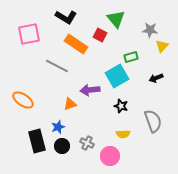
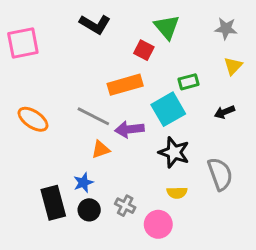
gray star: (150, 30) -> (226, 29), moved
pink square: (29, 34) -> (23, 43), moved
orange rectangle: (76, 44) -> (125, 85), moved, turned -50
gray line: (57, 66) -> (93, 116), moved
orange ellipse: (23, 100) -> (33, 119), moved
black star: (121, 106) -> (174, 152), size x1.5

